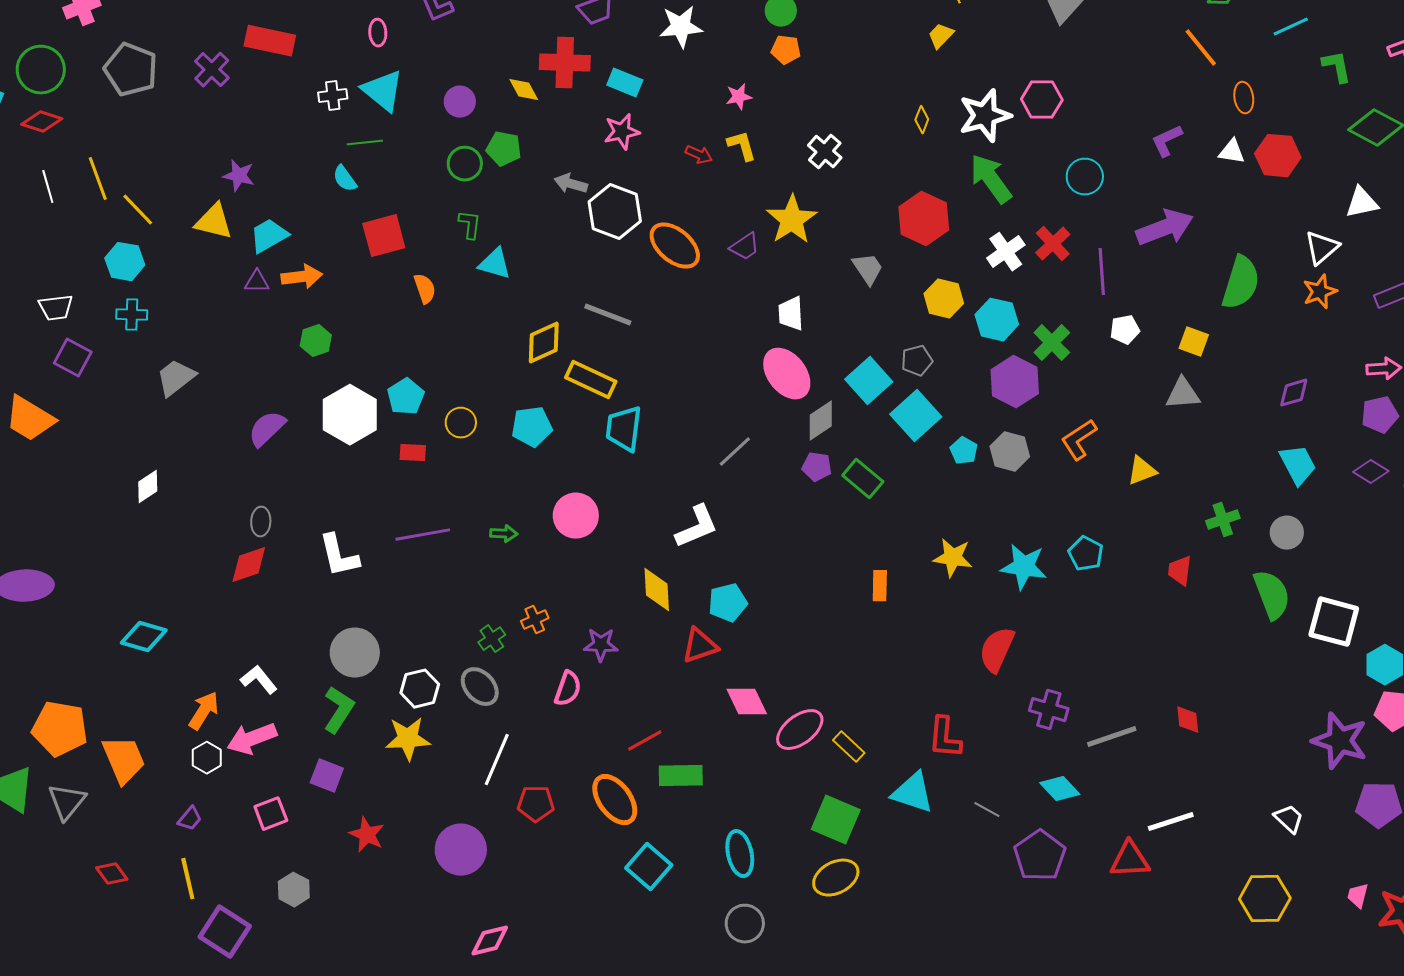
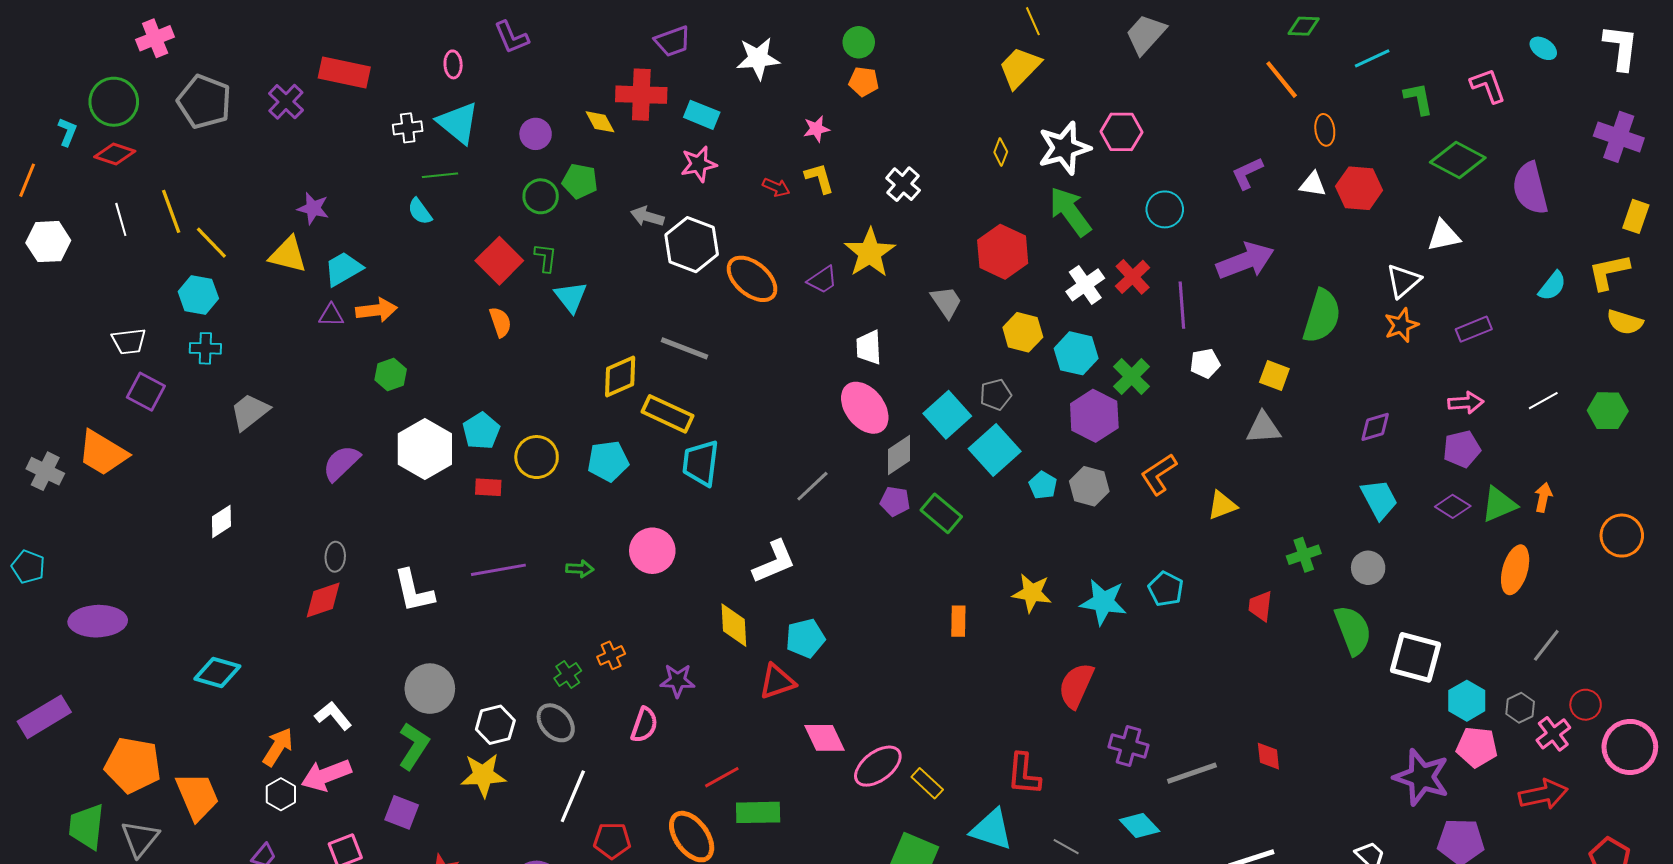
yellow trapezoid: (941, 36) -> (1020, 67), size x1.6
red square: (384, 236) -> (499, 261), moved, turned -30
cyan triangle: (495, 264) -> (571, 297), turned 36
yellow circle: (461, 423) -> (537, 457), size x1.4

